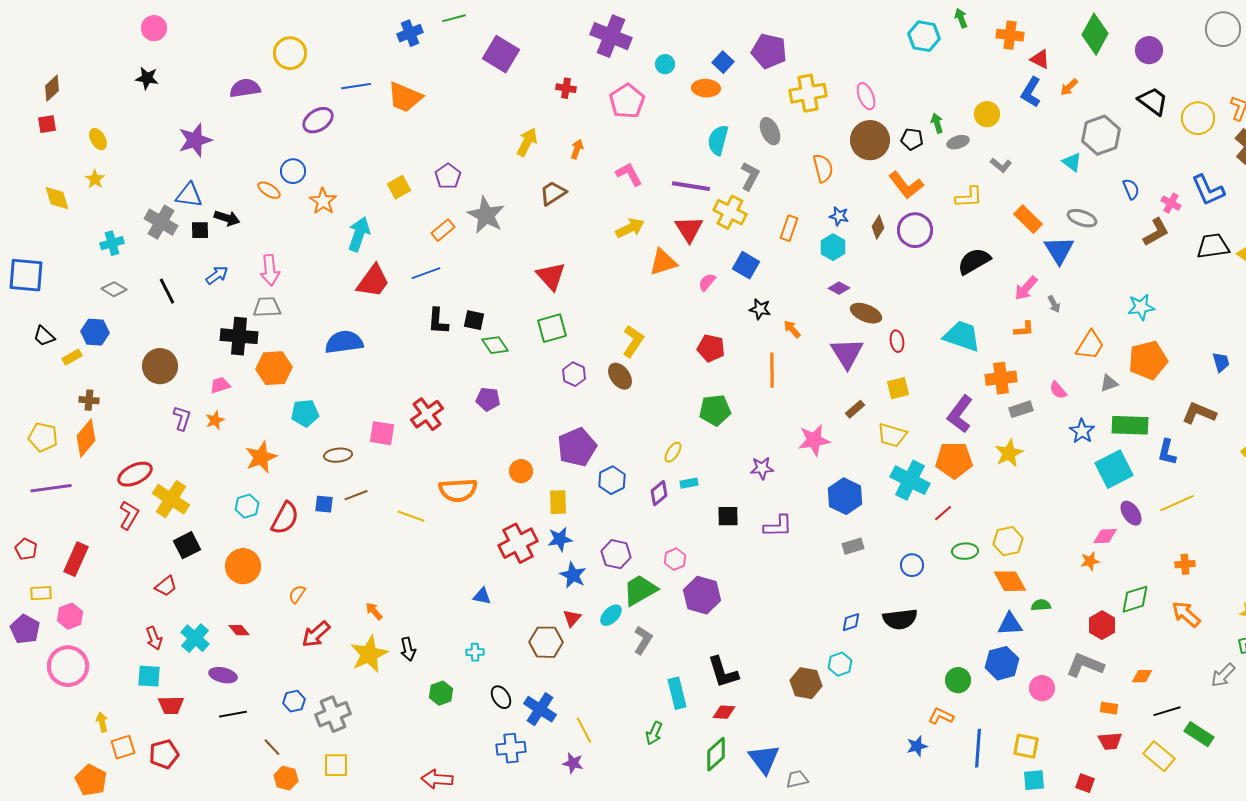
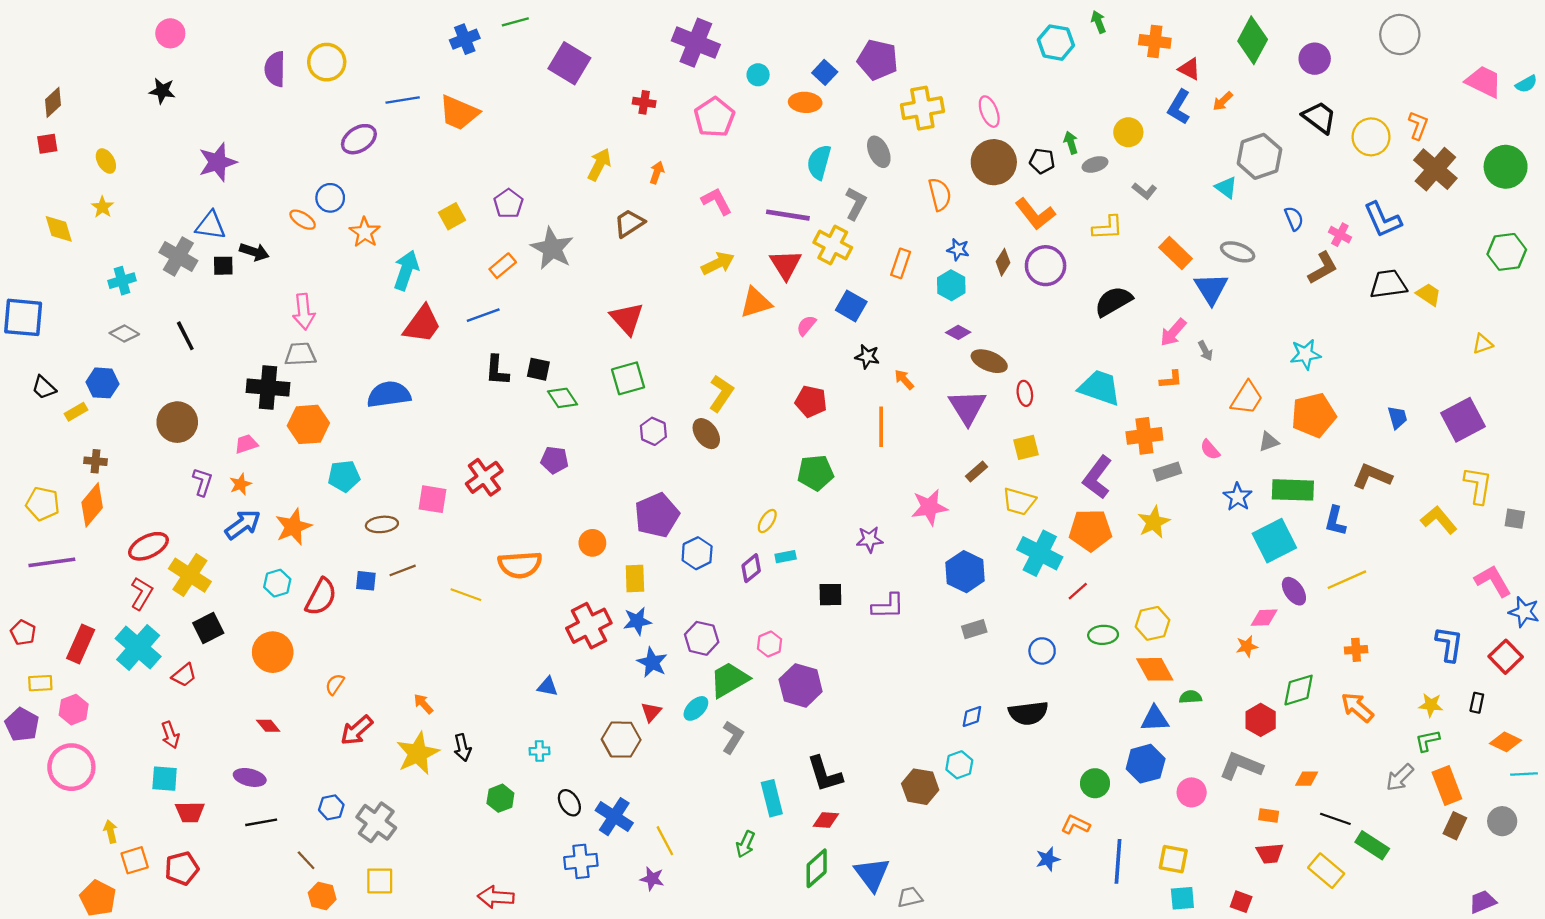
purple semicircle: (245, 88) -> (275, 69), moved, turned -80
blue arrow: (217, 275) -> (243, 524), moved, size x1.4
cyan cross: (195, 638) -> (138, 648), moved, size x1.4
black line: (1167, 711) -> (1335, 819), turned 36
gray cross: (333, 714) -> (376, 822), turned -32

